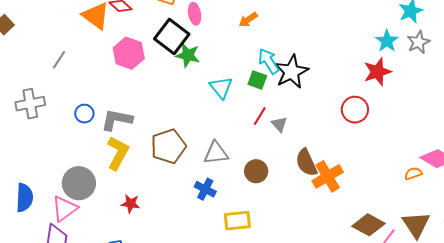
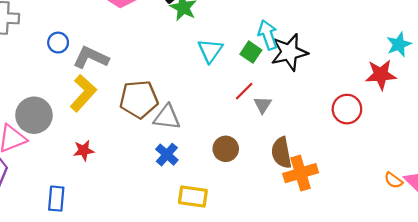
gray triangle: (216, 153) -> (167, 117), moved
orange semicircle: (413, 173) -> (393, 180), moved, turned -138
red star: (131, 204) -> (84, 150), turned -30

